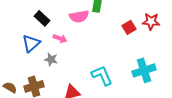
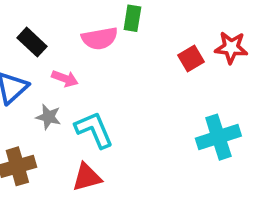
cyan L-shape: (102, 75) -> (94, 130), moved

